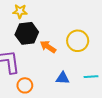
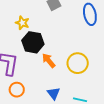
yellow star: (20, 11) -> (22, 23), moved
blue triangle: (63, 78) -> (54, 93), turned 32

